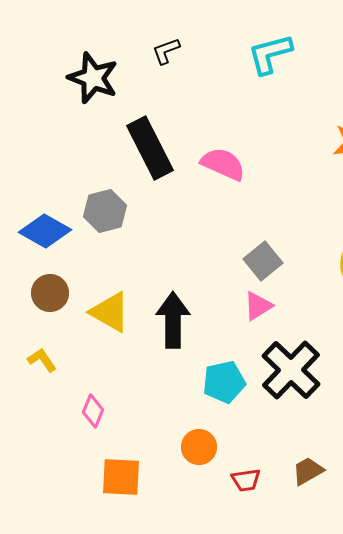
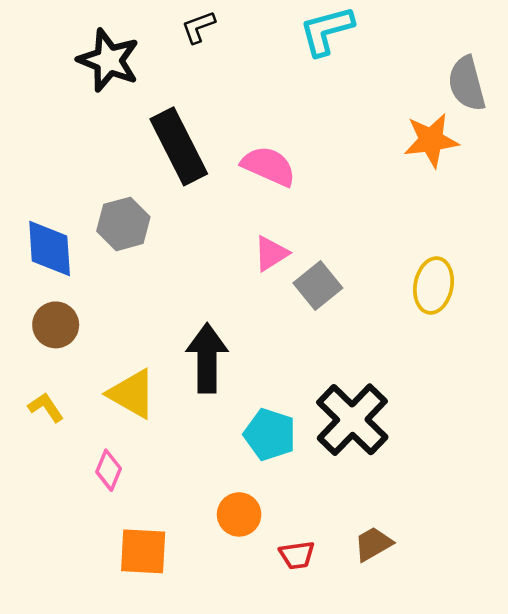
blue diamond: (45, 231) -> (50, 249), turned 57
pink triangle: (258, 306) -> (271, 254), moved
yellow triangle: (110, 312) -> (132, 394), moved
cyan pentagon: (224, 382) -> (270, 434), turned 30

